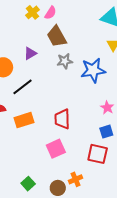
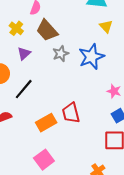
yellow cross: (32, 12) -> (16, 28), moved
orange rectangle: (24, 120) -> (46, 123), moved
pink square: (56, 149) -> (44, 160), moved

